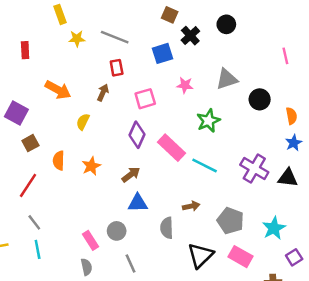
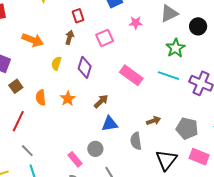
green star: (208, 121) -> (176, 48), moved
purple diamond: (137, 135) -> (85, 67), moved
cyan line: (205, 166) -> (168, 76), moved

